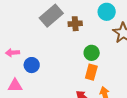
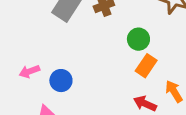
orange rectangle: (91, 72) -> (146, 66), turned 35

